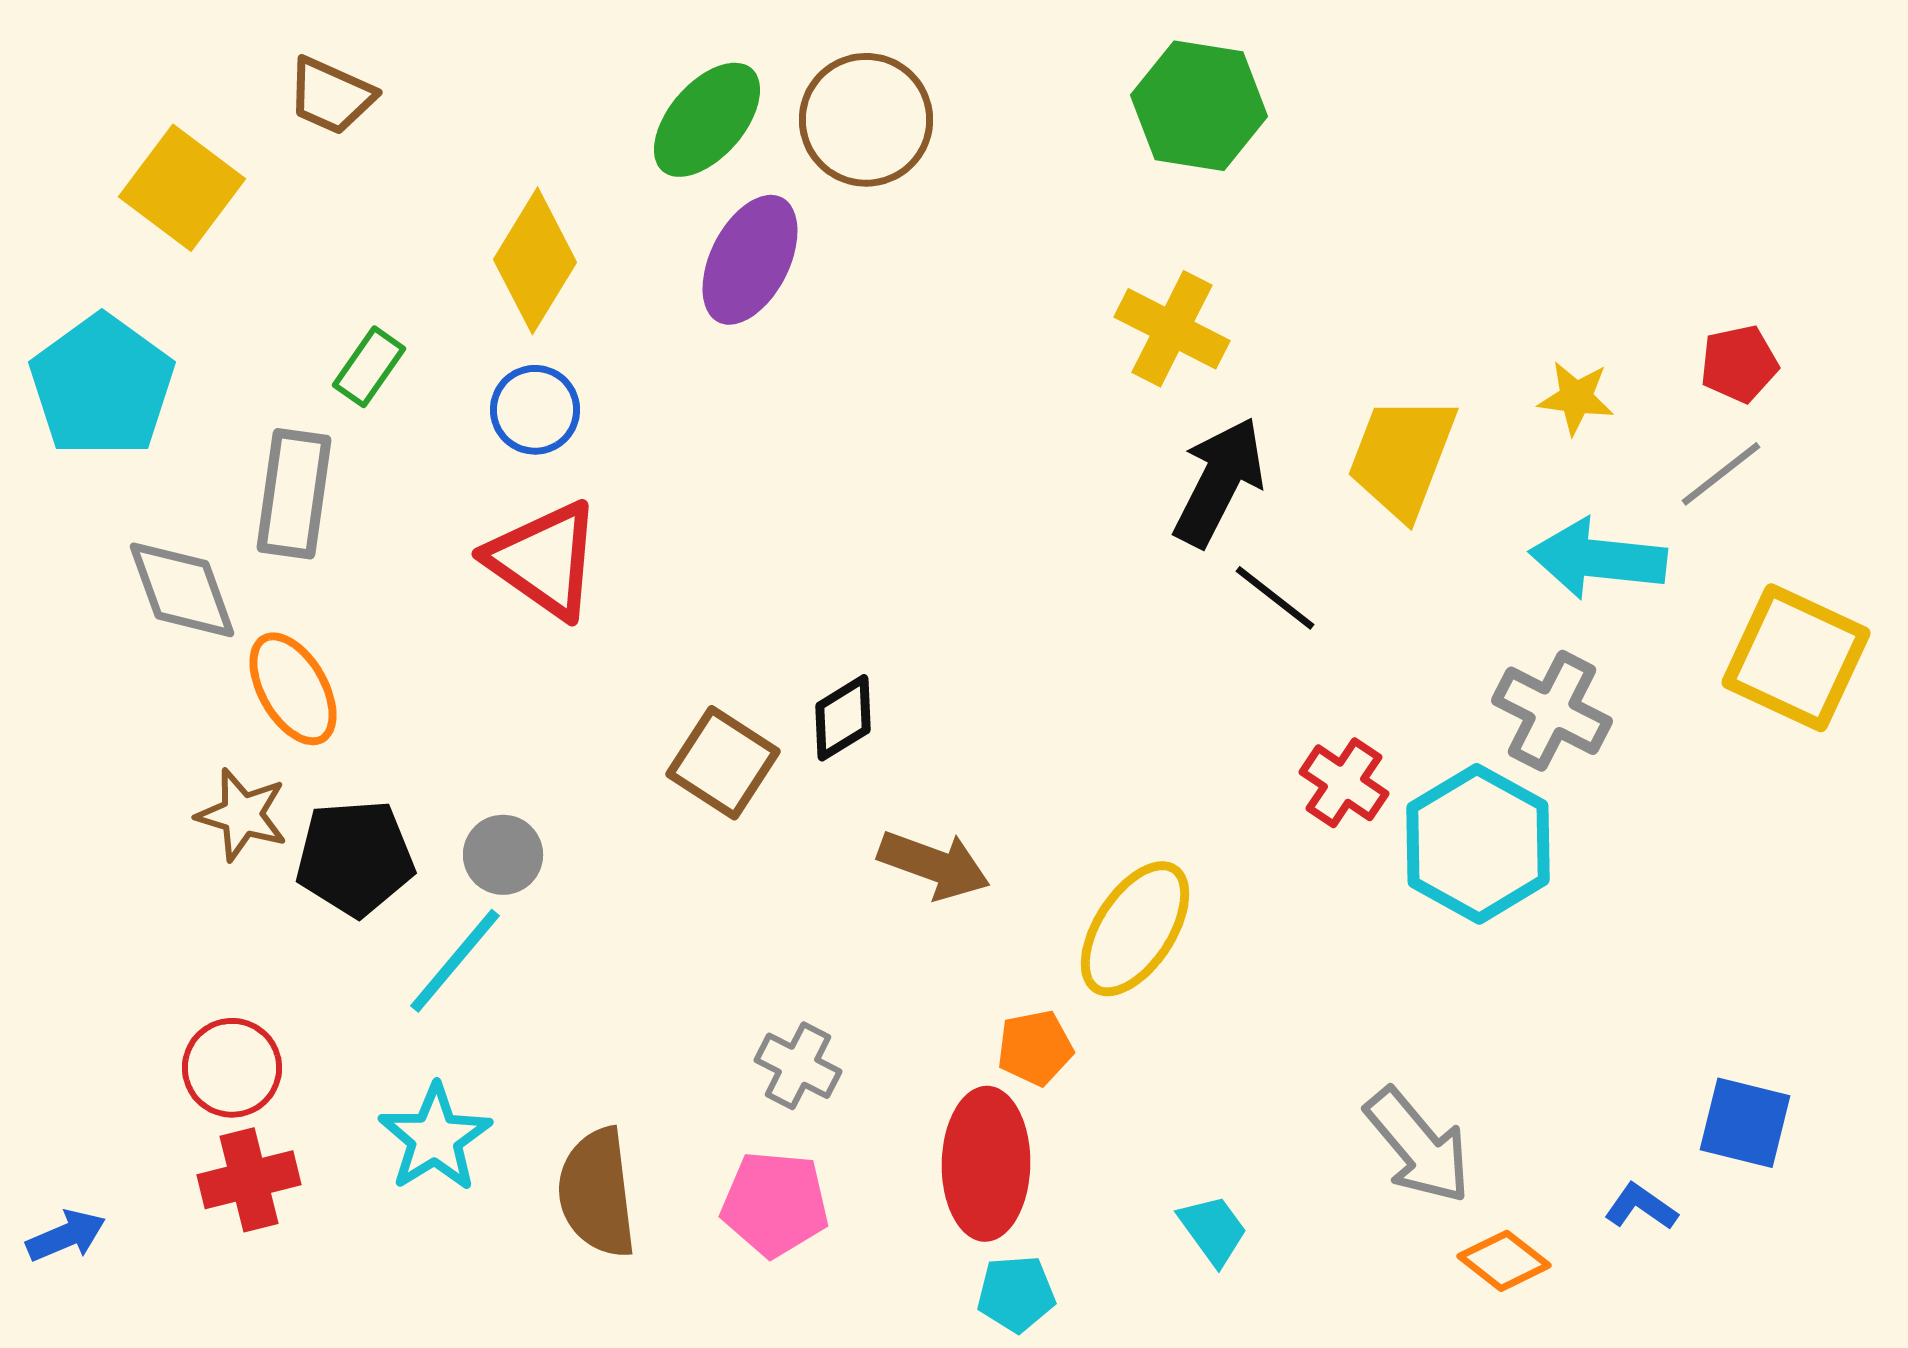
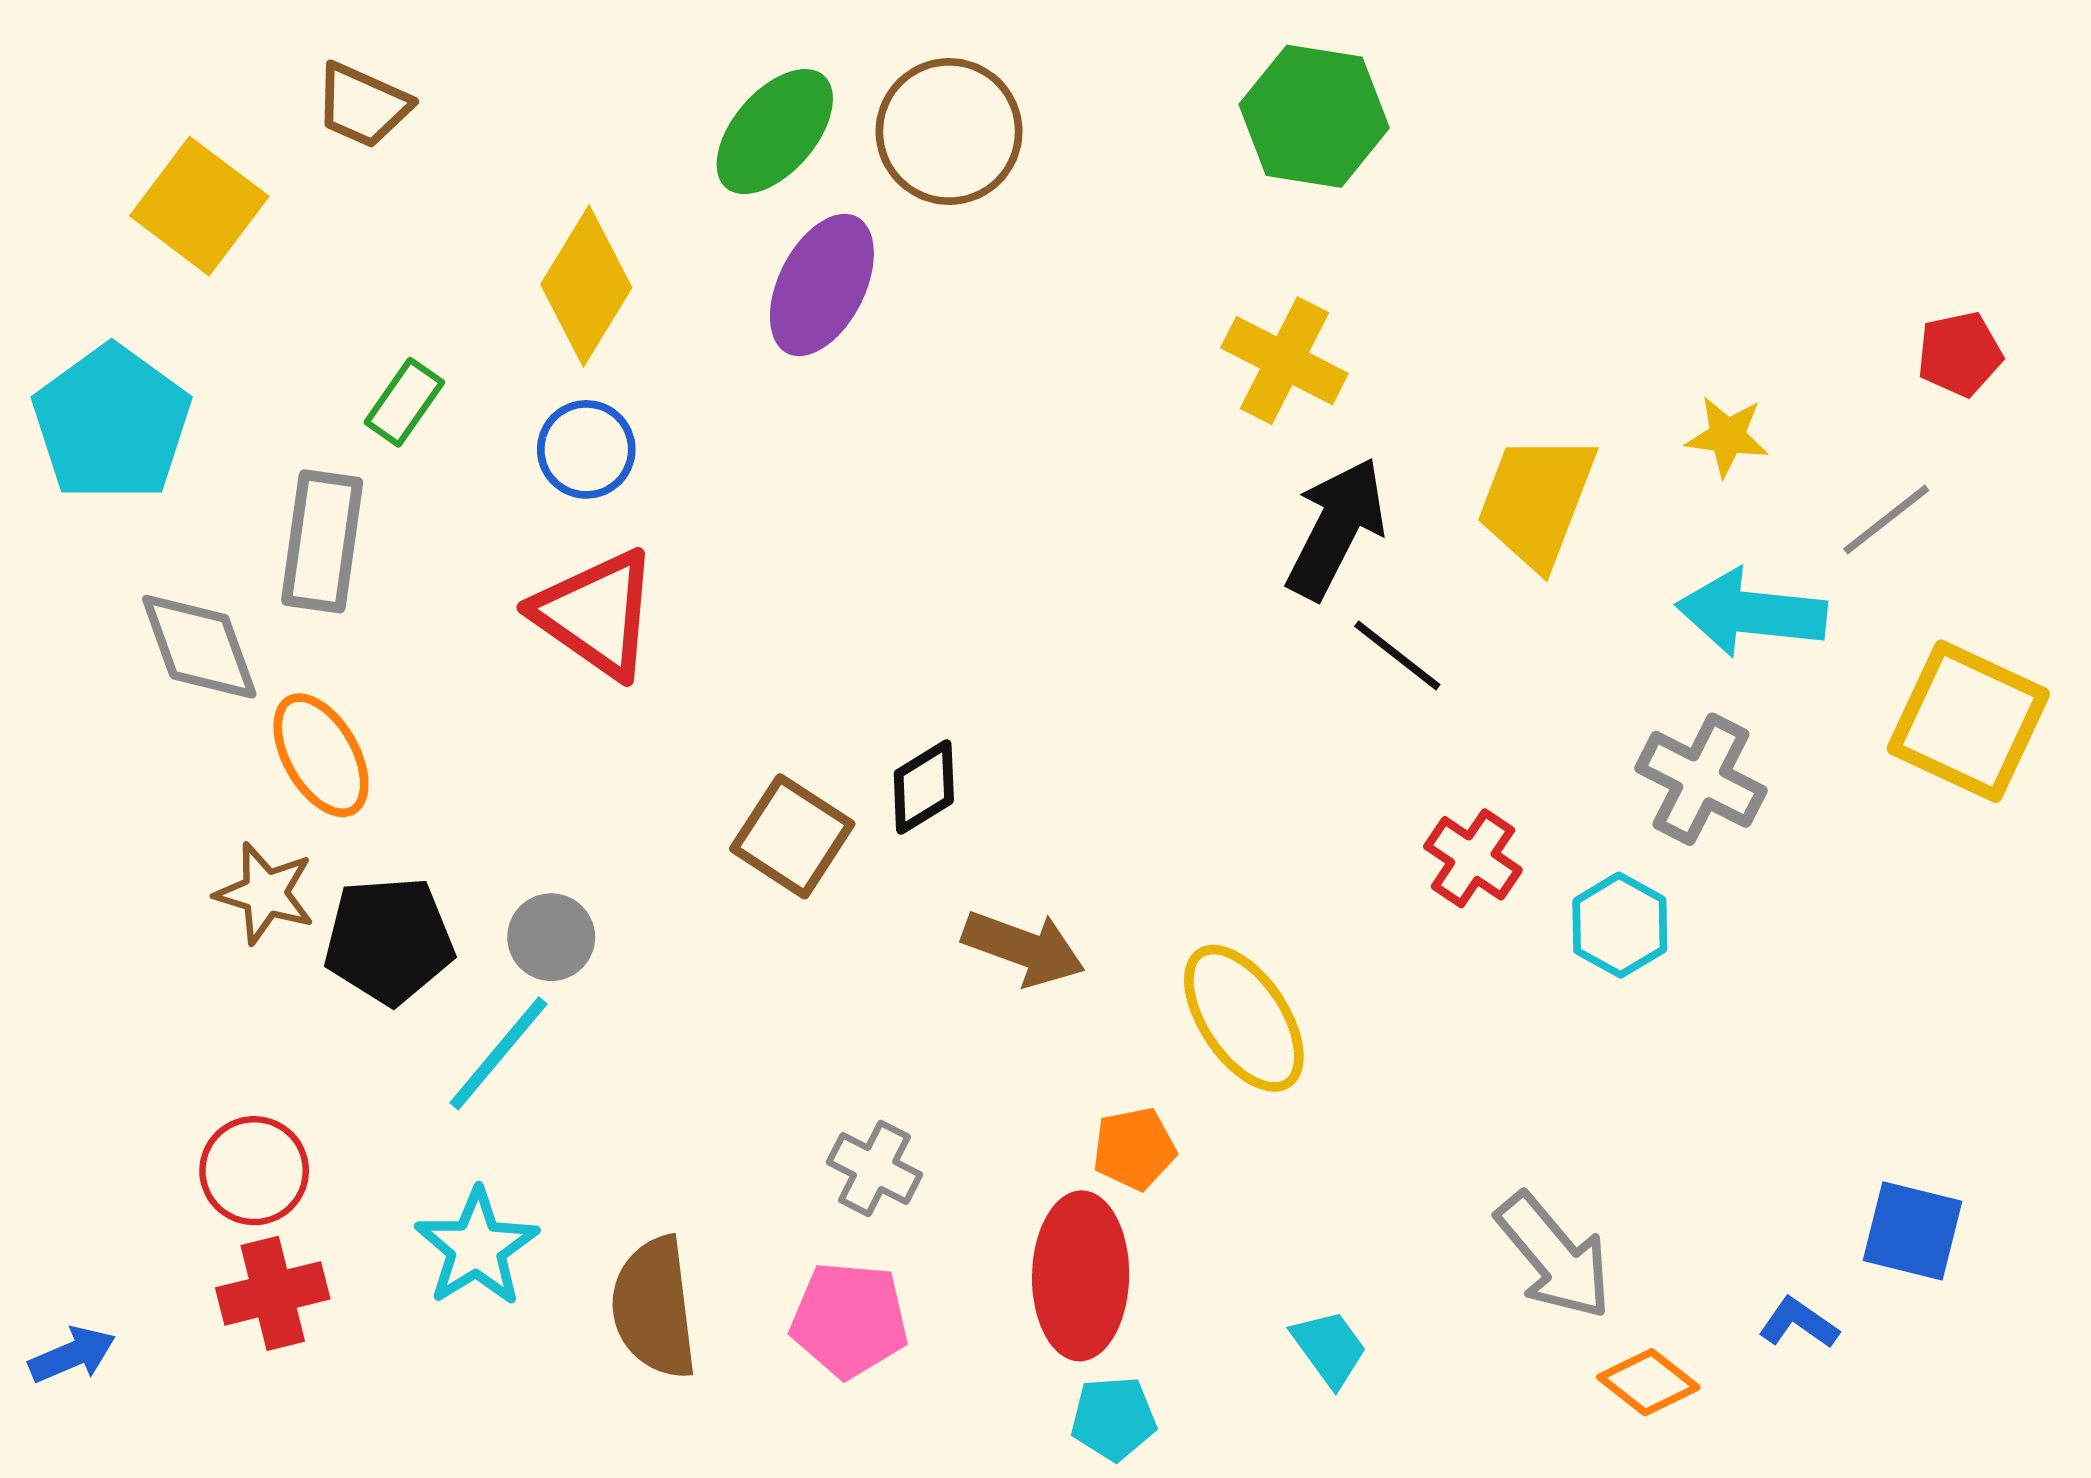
red pentagon: (1739, 364) -> (1960, 354), moved
cyan hexagon: (1478, 844) -> (1620, 925), size x0.6
yellow ellipse: (1135, 929) -> (1244, 1018), turned -67

